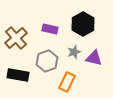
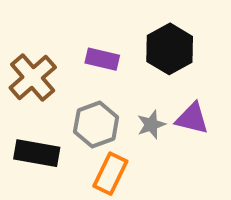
gray star: (74, 52) -> (151, 125), moved
orange rectangle: (67, 82) -> (110, 174), moved

